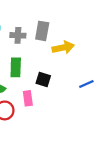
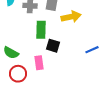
green rectangle: (16, 67) -> (41, 30), moved

